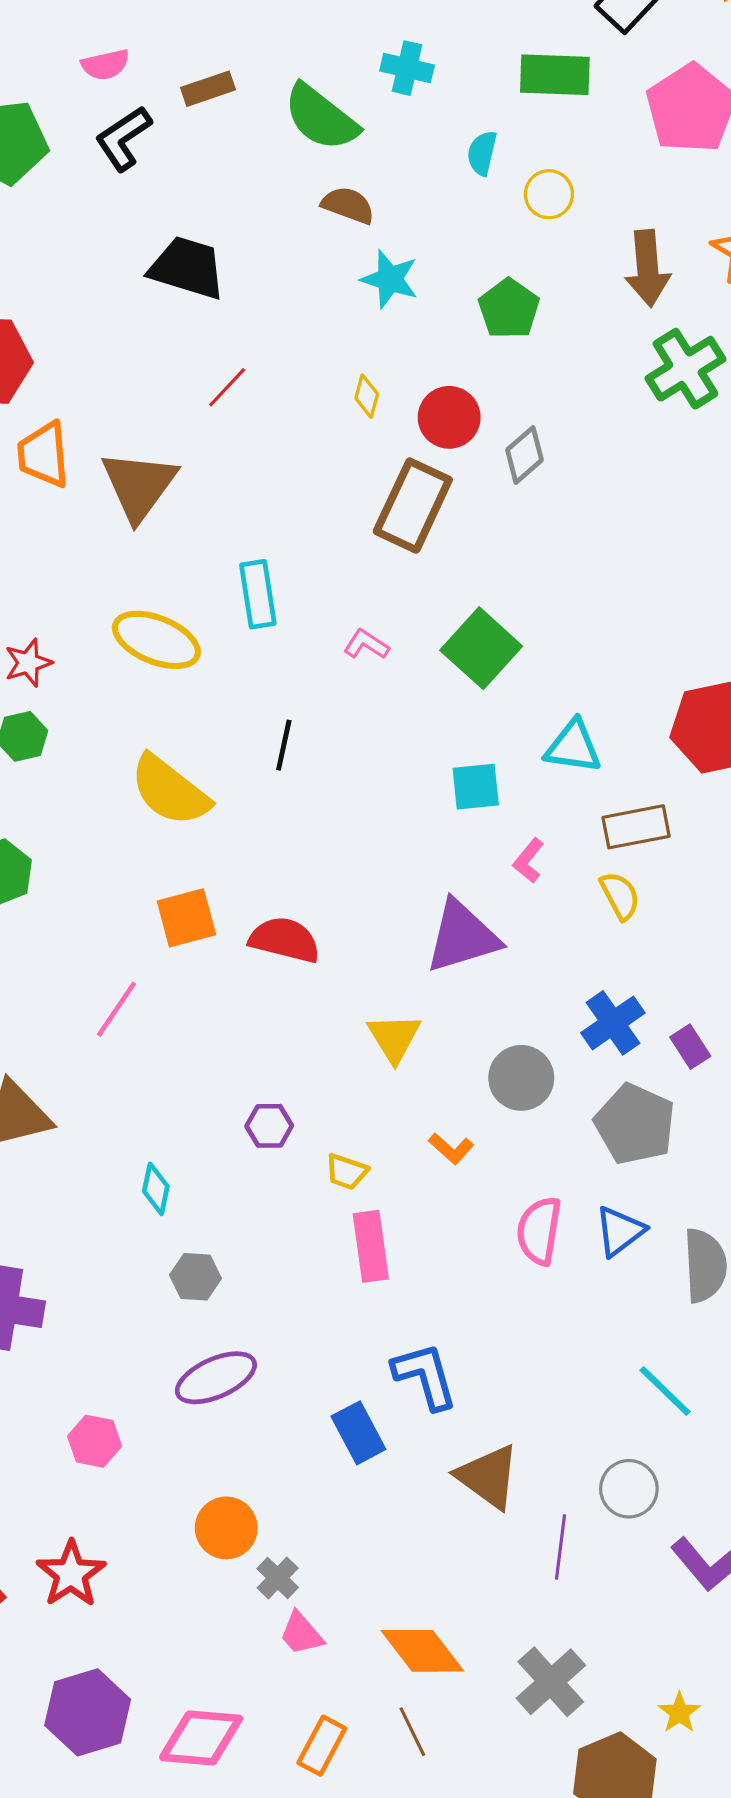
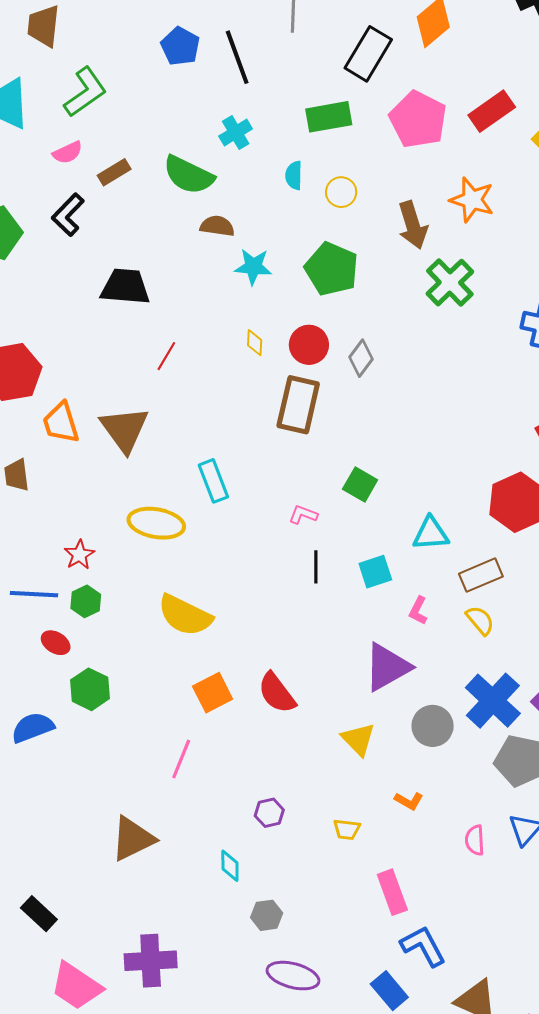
pink semicircle: (105, 65) -> (68, 153), moved
cyan cross: (407, 68) -> (236, 132), turned -32
green pentagon: (509, 309) -> (332, 269), size x1.4
pink L-shape: (366, 644) -> (303, 515), moved
green square: (481, 648) -> (360, 484), size x0.7
black line: (284, 745) -> (316, 567), moved
red semicircle: (285, 940) -> (277, 693), turned -129
blue cross: (613, 1023) -> (493, 701), size x1.4
gray circle: (521, 1078) -> (433, 726), moved
purple hexagon: (269, 1126) -> (269, 813), moved
pink semicircle: (539, 1231) -> (475, 840), size x0.7
pink rectangle: (371, 1246) -> (392, 892), moved
purple ellipse: (216, 1378) -> (293, 976), turned 51

